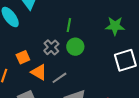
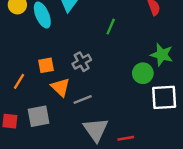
green line: (69, 25) -> (111, 27), moved
green circle: (75, 47) -> (143, 73), moved

